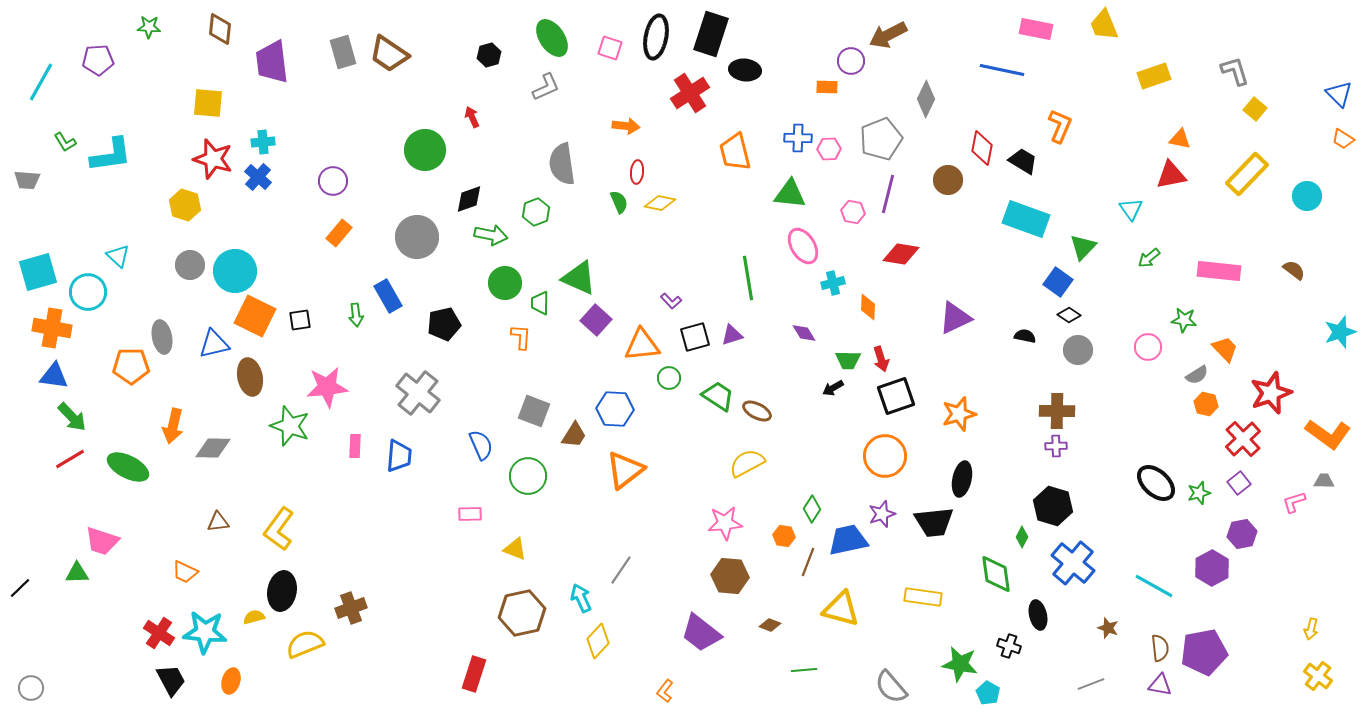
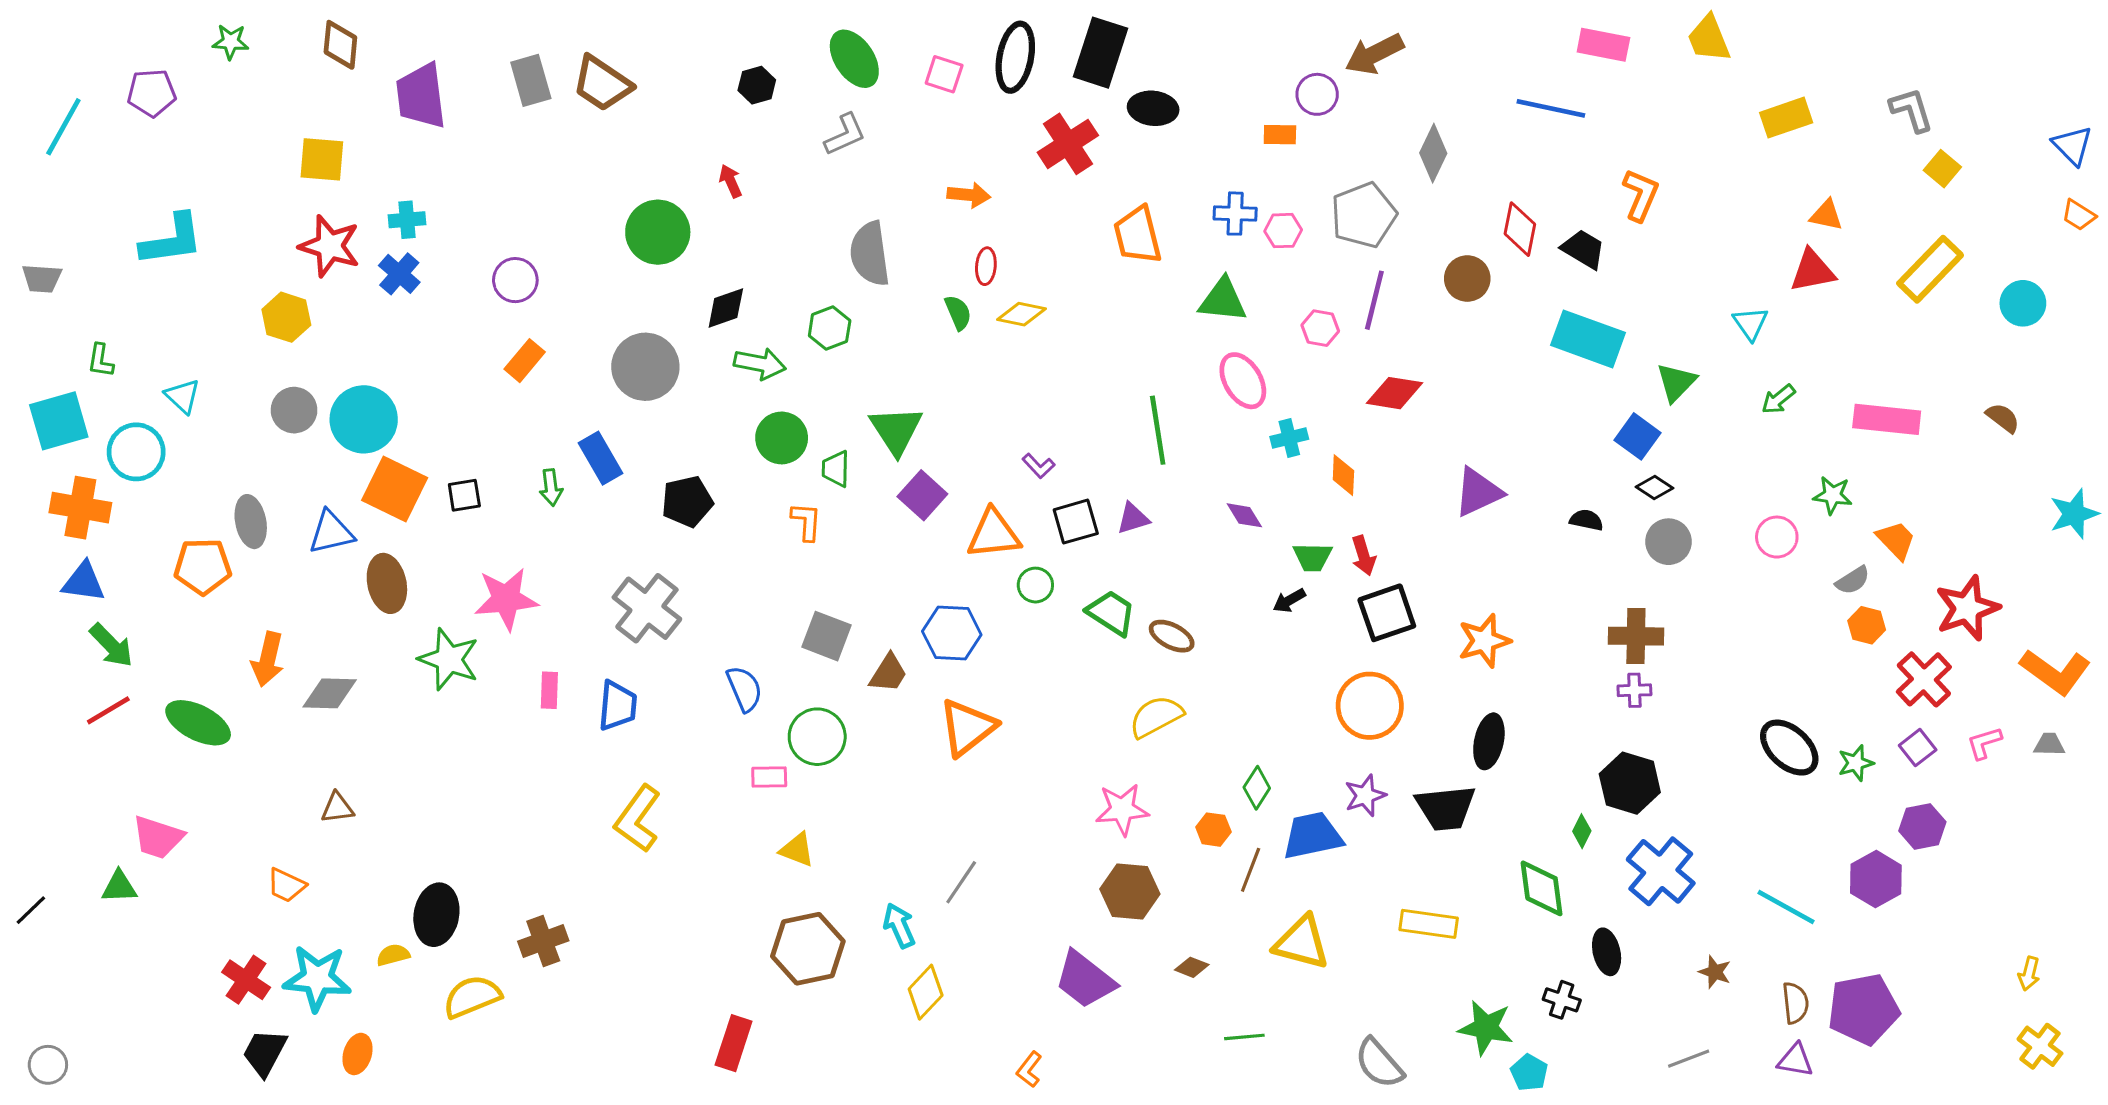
green L-shape: (65, 142) -> (101, 361), moved, turned 40
green triangle: (579, 278) -> (896, 430), turned 33
pink L-shape: (1294, 502) -> (1984, 743), moved
pink rectangle: (470, 514) -> (769, 777), moved
yellow L-shape: (279, 529) -> (638, 819), moved
black trapezoid: (171, 680) -> (265, 1052), turned -124

